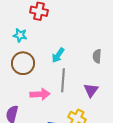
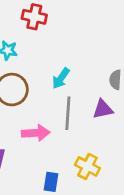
purple triangle: (91, 90) -> (103, 109), moved, turned 42

